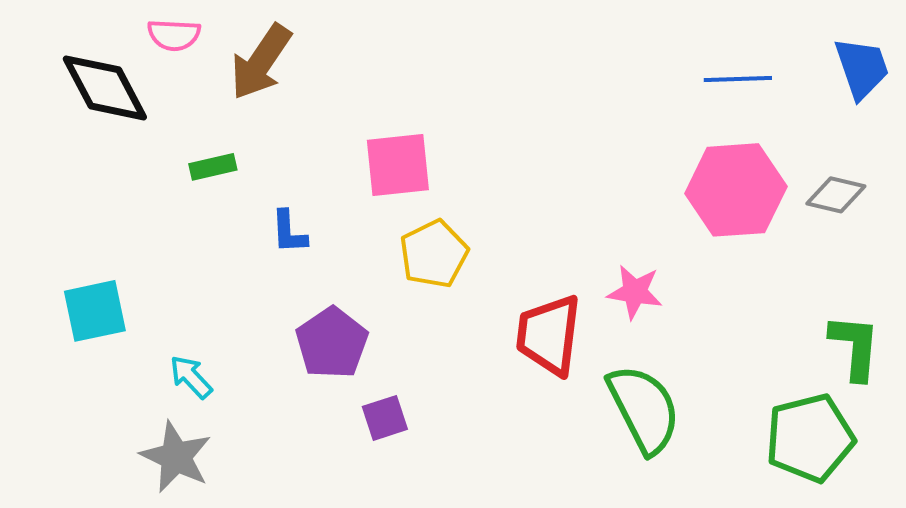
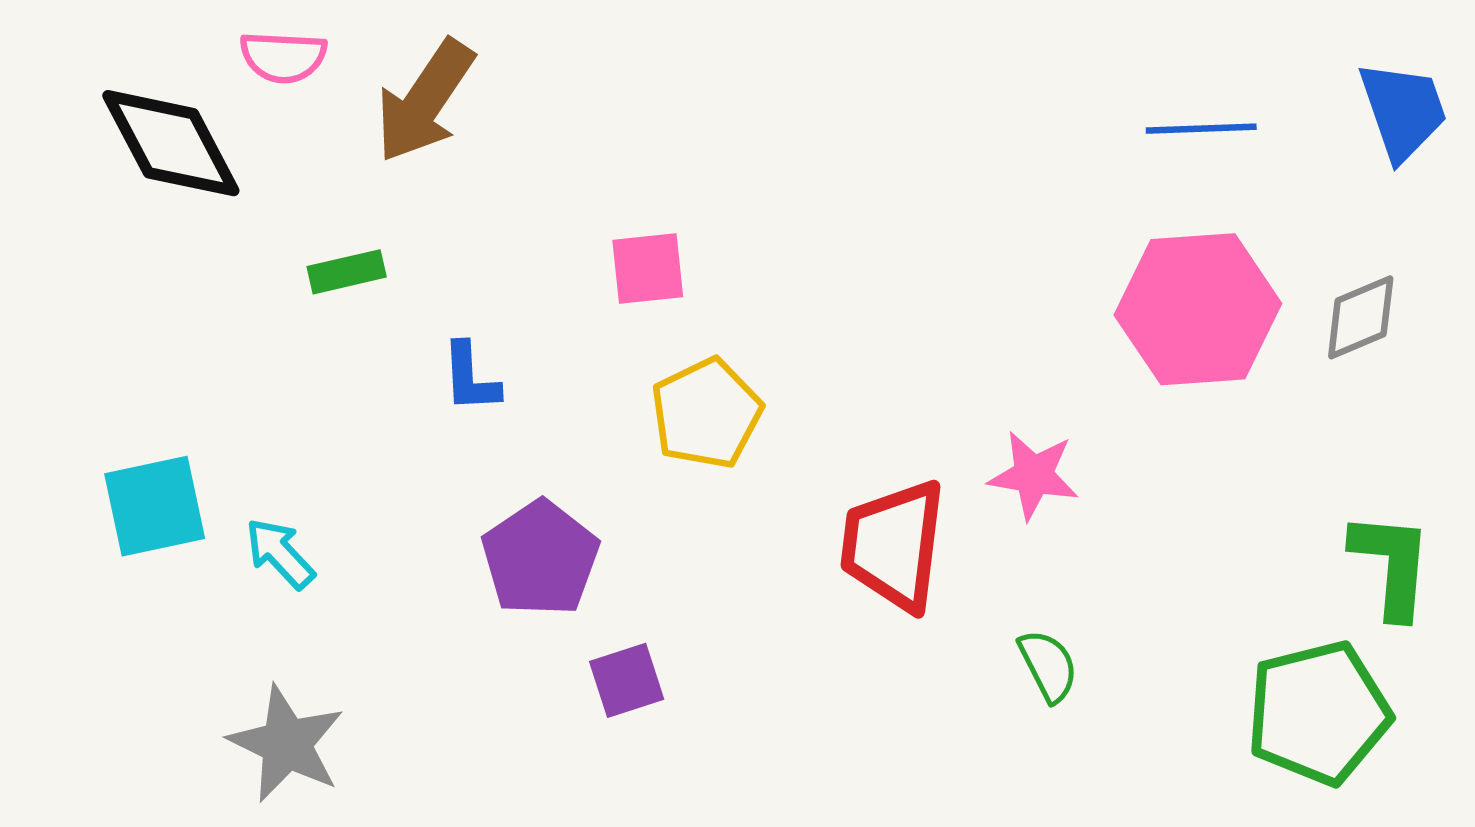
pink square: (398, 165) -> (648, 269), size x0.7
gray diamond: (836, 195) -> (1361, 317), turned -36
cyan arrow: (191, 377) -> (280, 553), moved
green semicircle: (644, 409) -> (1048, 666), size x0.5

